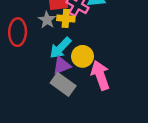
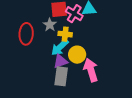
yellow cross: (66, 18) -> (65, 34), moved
gray rectangle: (63, 84) -> (61, 76), turned 60

